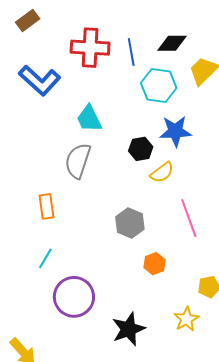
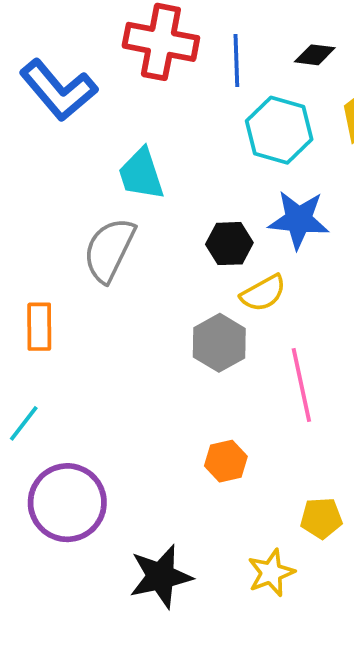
black diamond: (172, 43) -> (315, 55), size x0.7
gray hexagon: (130, 223) -> (219, 343), moved

